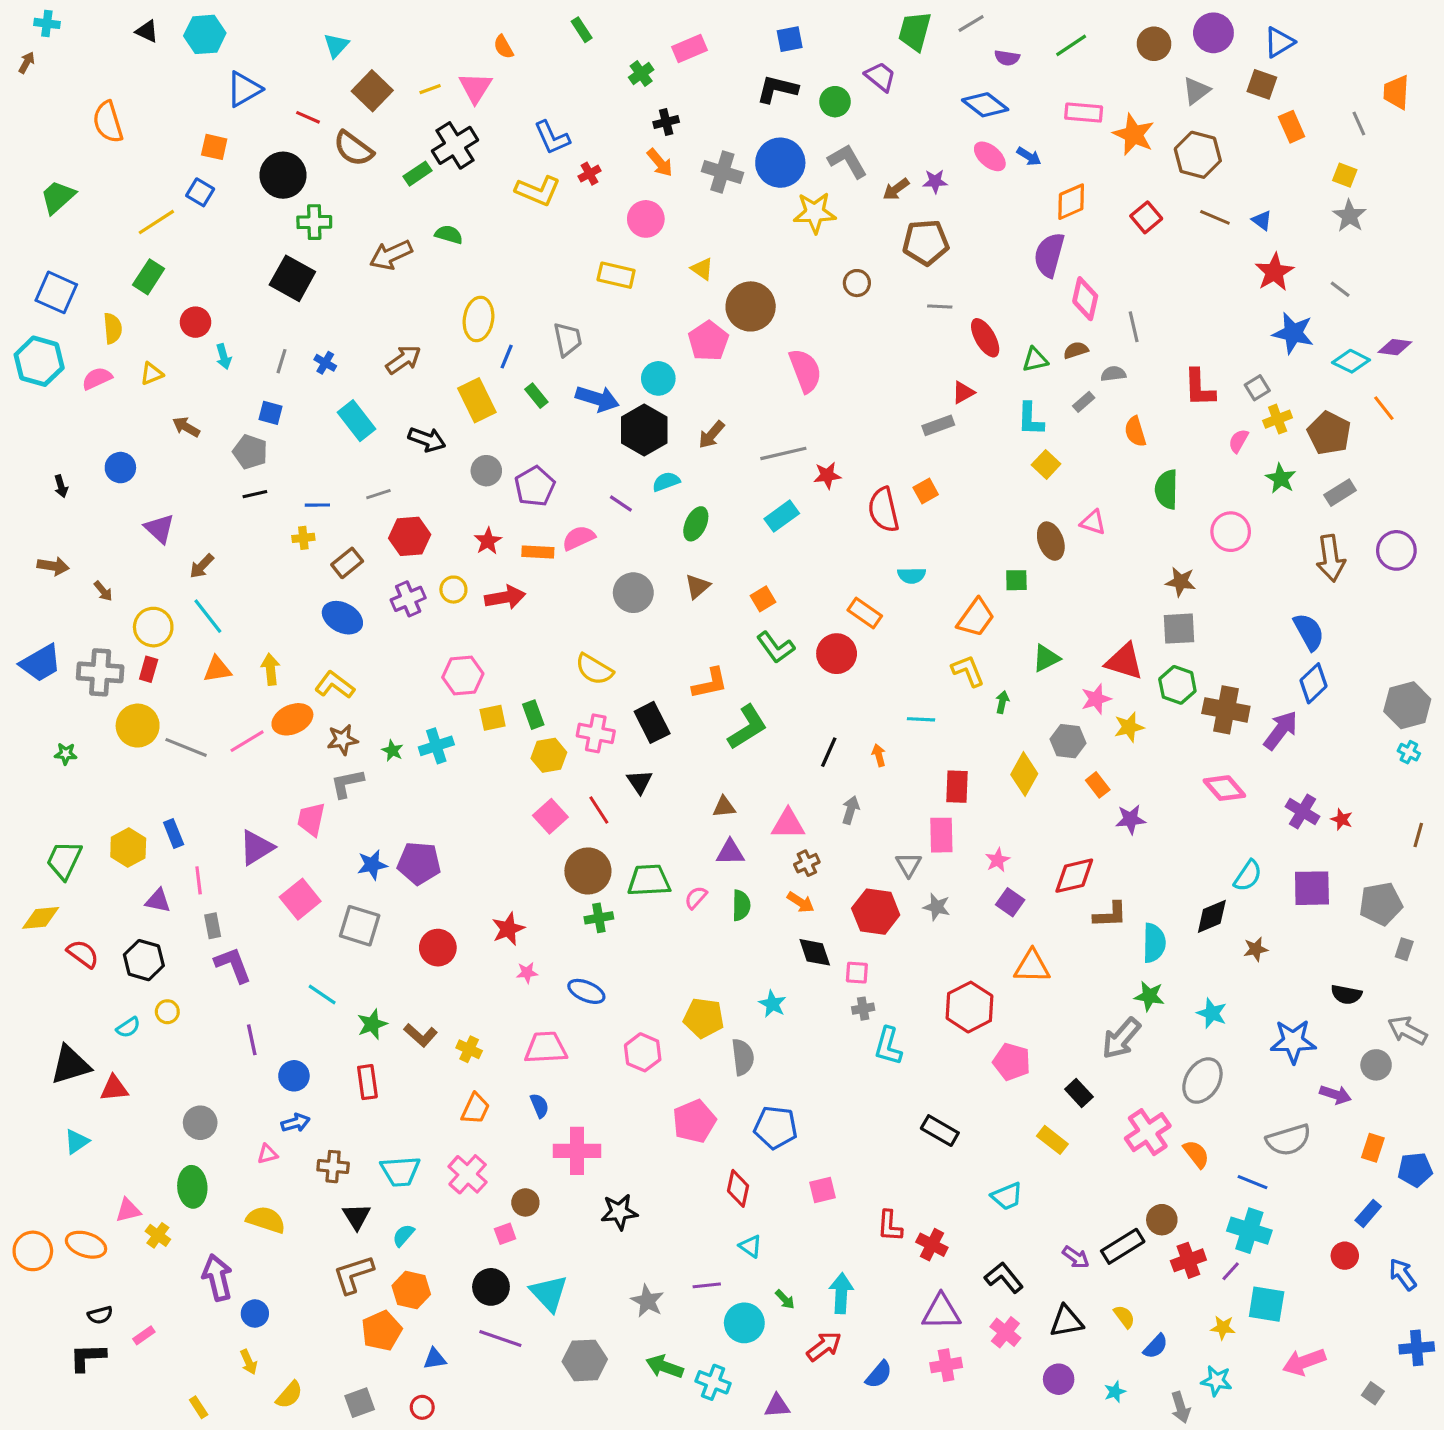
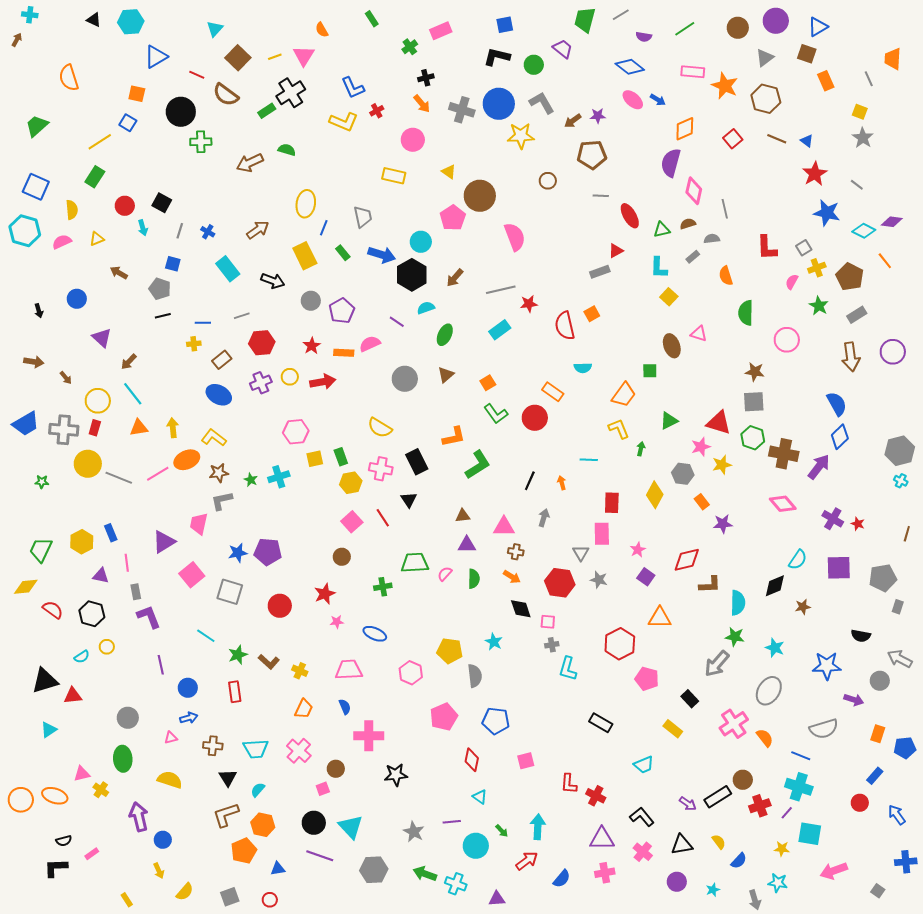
black square: (292, 278) -> (162, 203), moved, size x0.7
brown cross: (807, 863) -> (516, 552), turned 35
brown circle: (588, 871) -> (342, 557), moved, size x0.6

